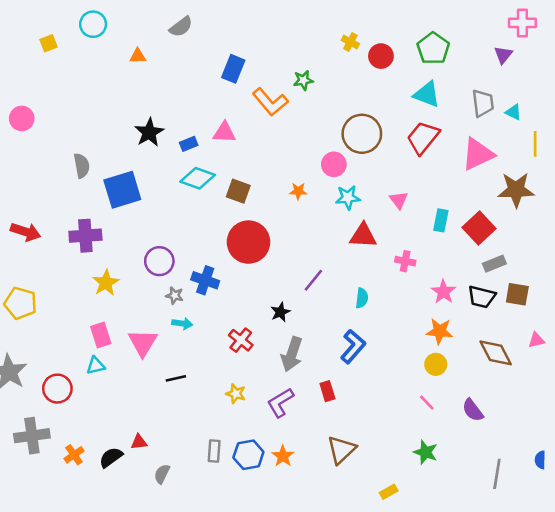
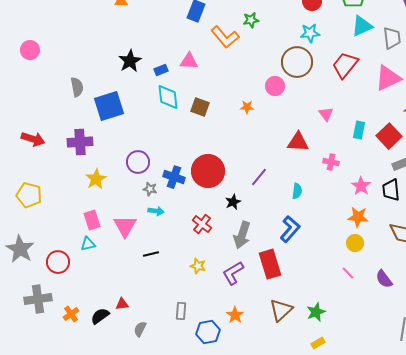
cyan triangle: (427, 94) -> (362, 26), moved, turned -45
cyan diamond: (198, 178) -> (168, 97), turned 64
cyan star: (348, 197) -> (310, 33), moved
red circle: (248, 242) -> (208, 171), moved
black trapezoid: (482, 297) -> (391, 190), turned 70
red rectangle: (327, 391) -> (270, 264), size x1.8
green star: (426, 452) -> (316, 312), moved, turned 30
blue hexagon: (248, 455) -> (208, 332), moved

